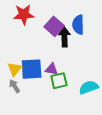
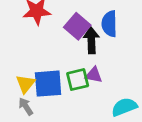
purple triangle: (52, 69) -> (94, 75), moved
green square: (59, 81) -> (78, 80), moved

